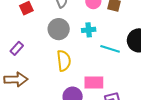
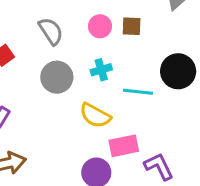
yellow semicircle: (64, 61) -> (95, 115), moved, turned 135

